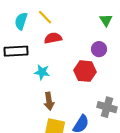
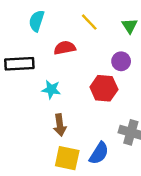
yellow line: (45, 17) -> (89, 22), moved
cyan semicircle: (21, 21) -> (37, 21), moved

